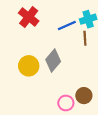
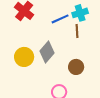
brown circle: (84, 96) -> (76, 67), moved

